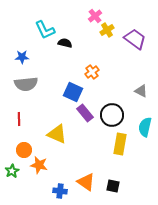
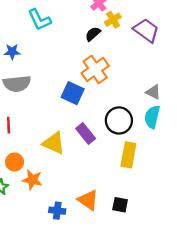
black semicircle: (65, 43) -> (93, 34), moved, turned -56
orange cross: (92, 72) -> (95, 69), size x1.6
purple rectangle: (85, 113) -> (86, 134), moved
cyan semicircle: (145, 127) -> (152, 117), moved

